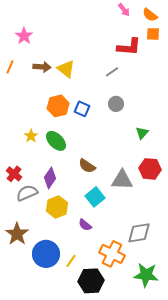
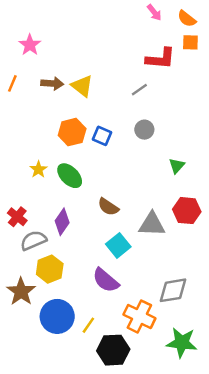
yellow hexagon: (57, 207) -> (50, 269), moved
purple semicircle: (85, 225) -> (106, 280), size x1.6

